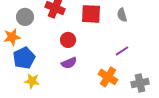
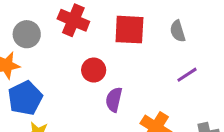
purple line: (122, 51) -> (187, 75), moved
purple semicircle: (69, 63) -> (114, 100), moved, turned 126

